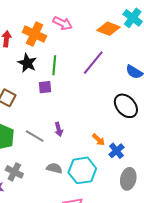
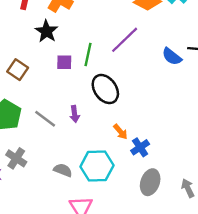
green line: (54, 65) -> (88, 54), moved
black ellipse: (126, 106) -> (105, 89), moved
gray semicircle: (54, 168) -> (63, 170), moved

